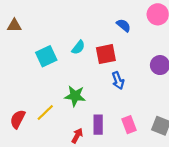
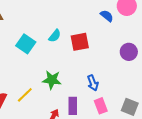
blue semicircle: (124, 25) -> (107, 16), moved
cyan square: (46, 56) -> (26, 44), turned -30
blue arrow: (118, 81) -> (93, 83), moved

